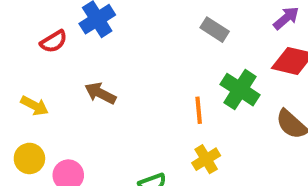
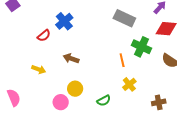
gray rectangle: (215, 30) -> (124, 18), size x1.5
yellow circle: (29, 158) -> (75, 89), moved

